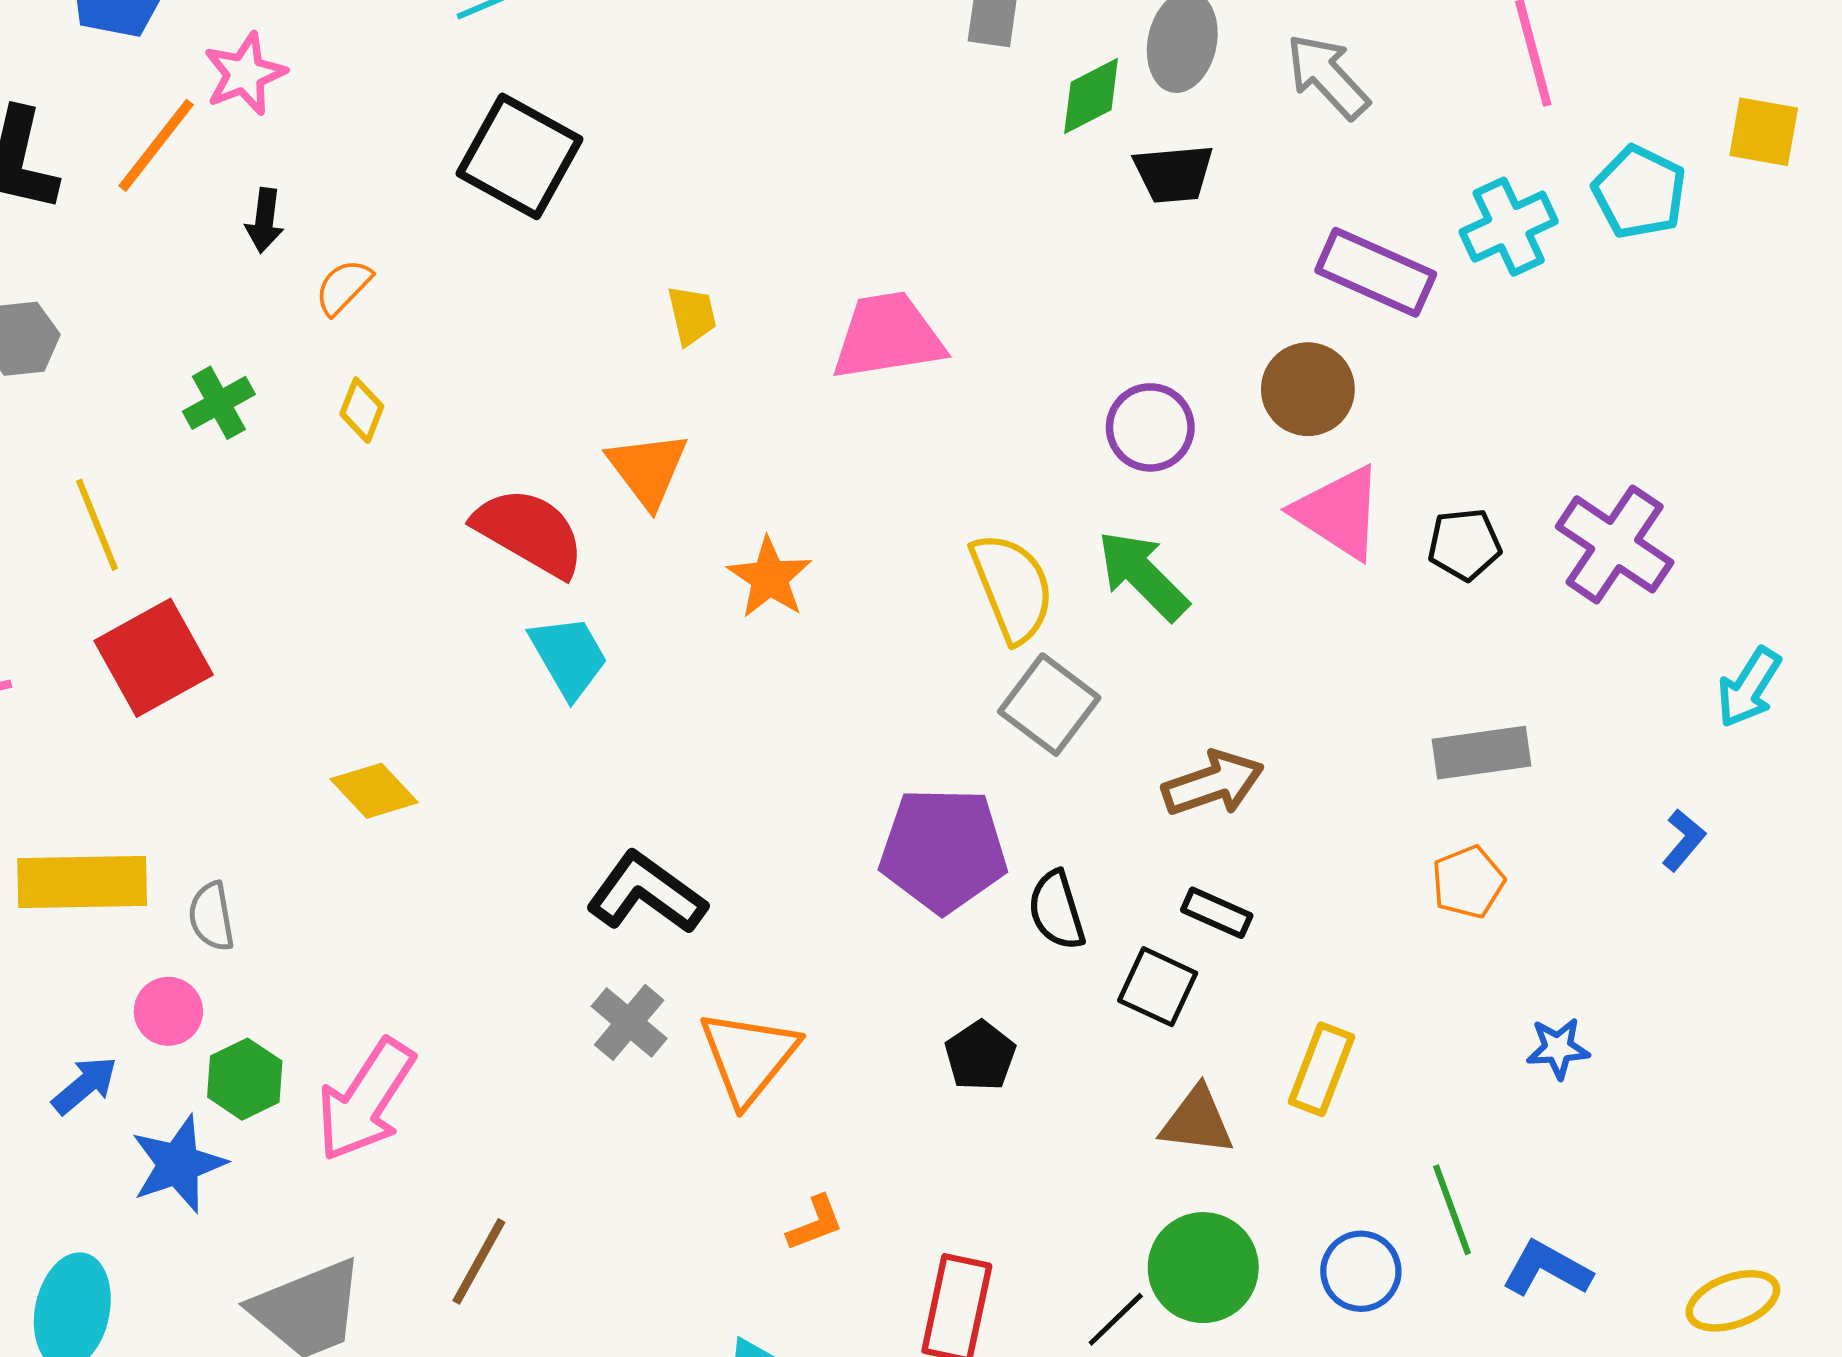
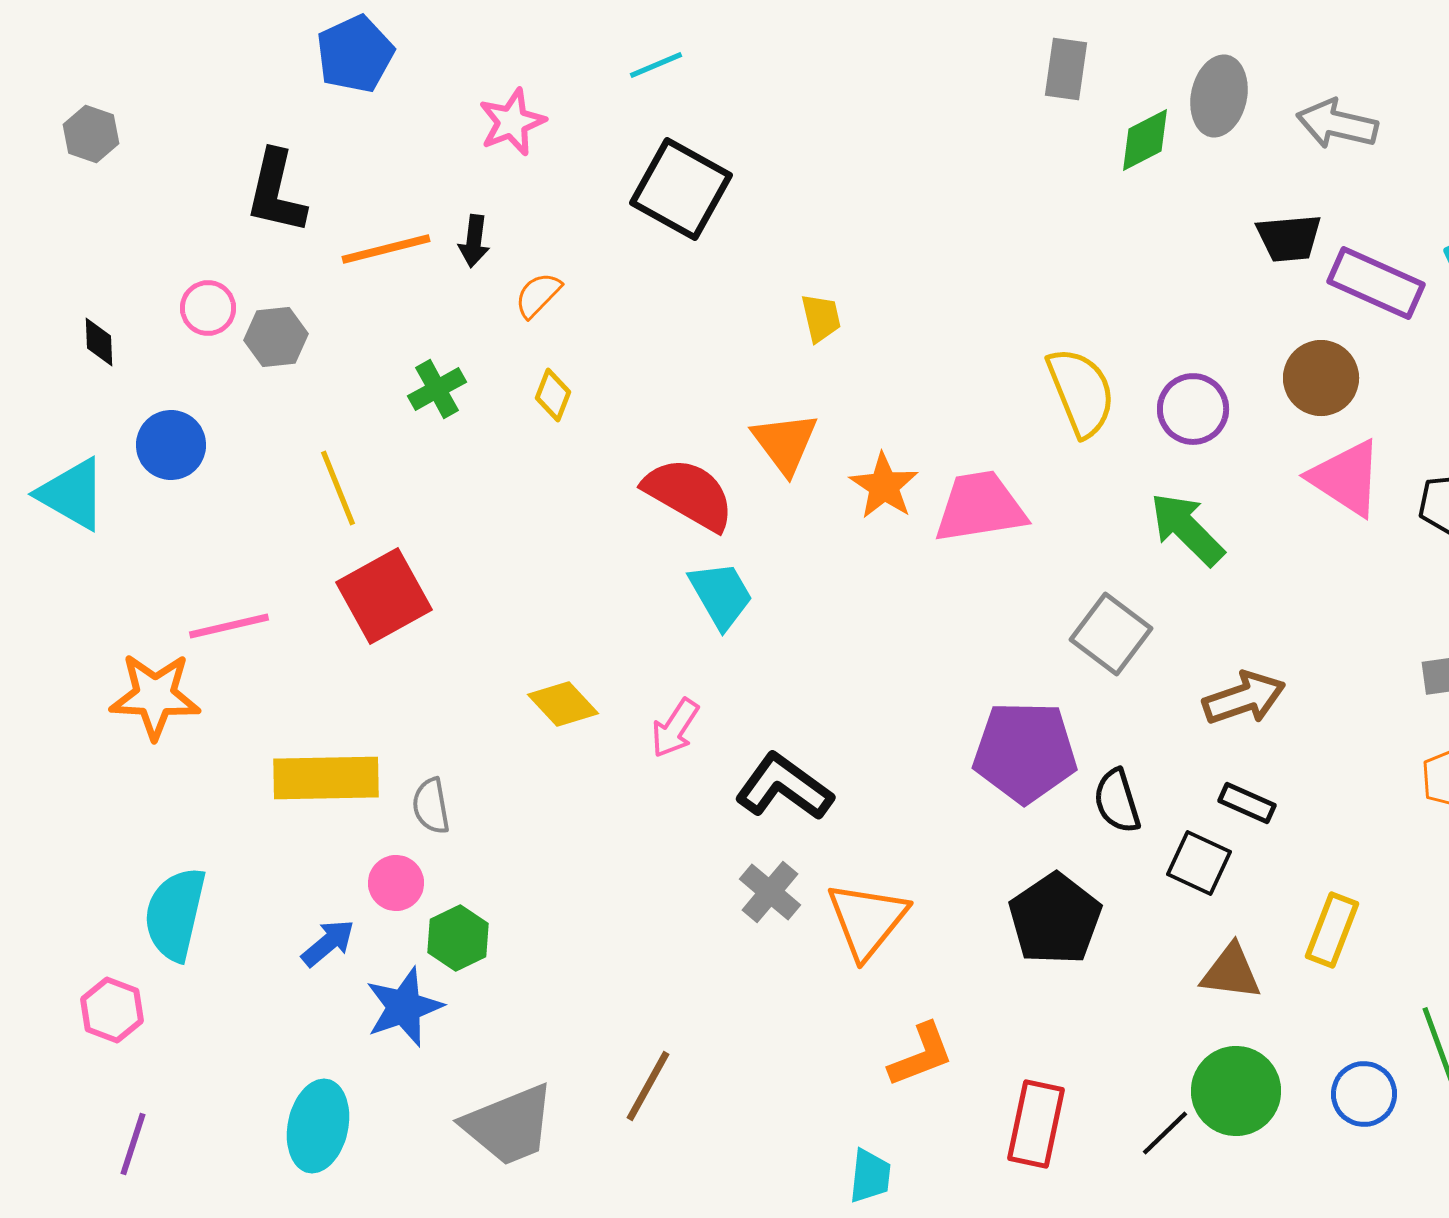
pink star: (245, 74) -> (512, 122), moved
gray arrow: (1328, 76) -> (1337, 124), turned -34
orange line: (156, 145) -> (386, 249), moved, turned 38
black trapezoid: (1174, 174) -> (1289, 238), moved
pink trapezoid: (888, 336) -> (980, 507), moved
orange star: (770, 578) -> (884, 486), moved
yellow semicircle: (1012, 588) -> (1081, 392), moved
black pentagon: (980, 1056) -> (1055, 919), size x1.6
pink arrow: (365, 1100) -> (675, 728), moved, size x0.6
orange L-shape: (815, 1223) -> (921, 1055), size x1.4

